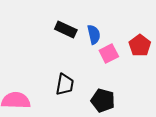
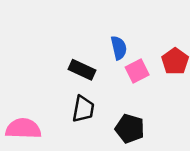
black rectangle: (66, 29) -> (82, 70), moved

